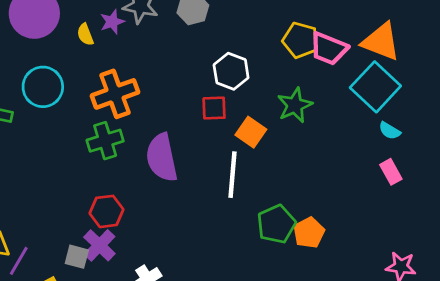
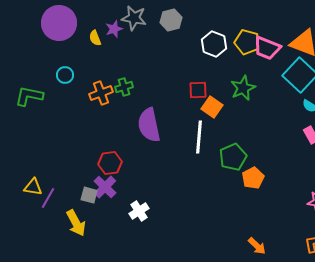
white hexagon: (231, 71) -> (214, 44), moved
cyan circle: (43, 87) -> (65, 75), size x0.6
orange cross: (115, 94) -> (101, 93), moved, size x0.7
red square: (214, 108) -> (198, 90), moved
green cross: (105, 141) -> (124, 87), moved, size x0.7
green pentagon: (276, 224) -> (233, 157), moved

